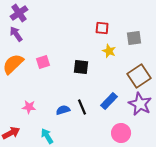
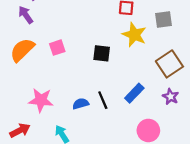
yellow star: (109, 51) -> (134, 35), size x1.5
purple star: (140, 104) -> (171, 97), size x0.6
pink star: (29, 107) -> (41, 100), size x1.5

